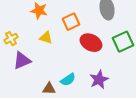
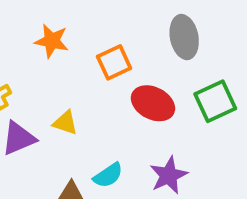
yellow triangle: (46, 38) -> (65, 123), moved

